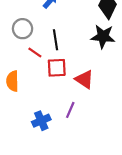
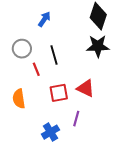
red line: (35, 53) -> (36, 69), turned 40
red square: (57, 68) -> (59, 93), moved

